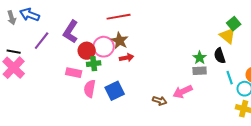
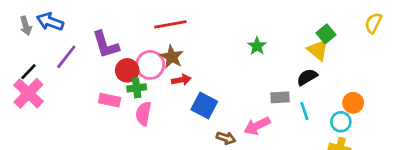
purple L-shape: (71, 32) -> (106, 45), turned -50
black line: (14, 52) -> (28, 72), turned -56
black semicircle: (220, 56) -> (307, 77), turned 77
green star: (200, 58) -> (257, 46), moved
cyan line: (230, 78) -> (304, 111), moved
pink semicircle: (90, 89) -> (143, 114), moved
blue square: (115, 91) -> (204, 106), moved, turned -36

